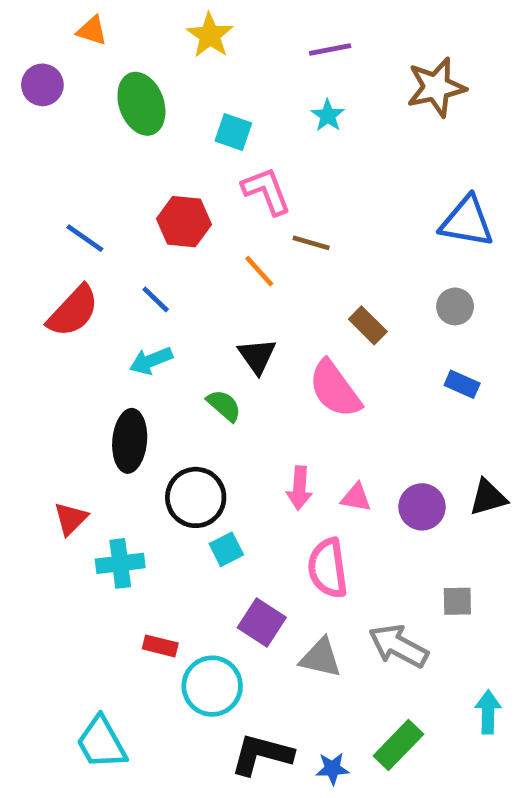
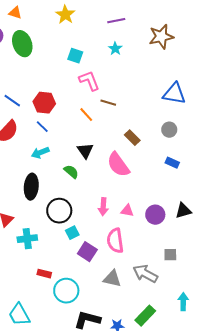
green ellipse: (141, 104) -> (22, 44), moved
red hexagon: (184, 222) -> (44, 103), moved
purple square: (262, 622) -> (87, 252), moved

